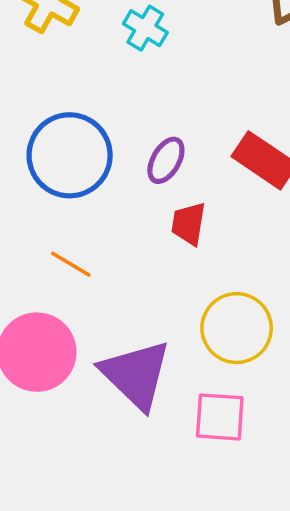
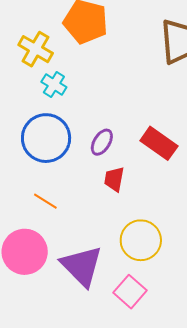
cyan cross: (145, 28) -> (54, 84), moved
pink square: (220, 417) -> (130, 292), turned 36

